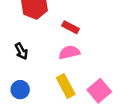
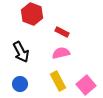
black arrow: (21, 51) -> (21, 52), size x1.5

